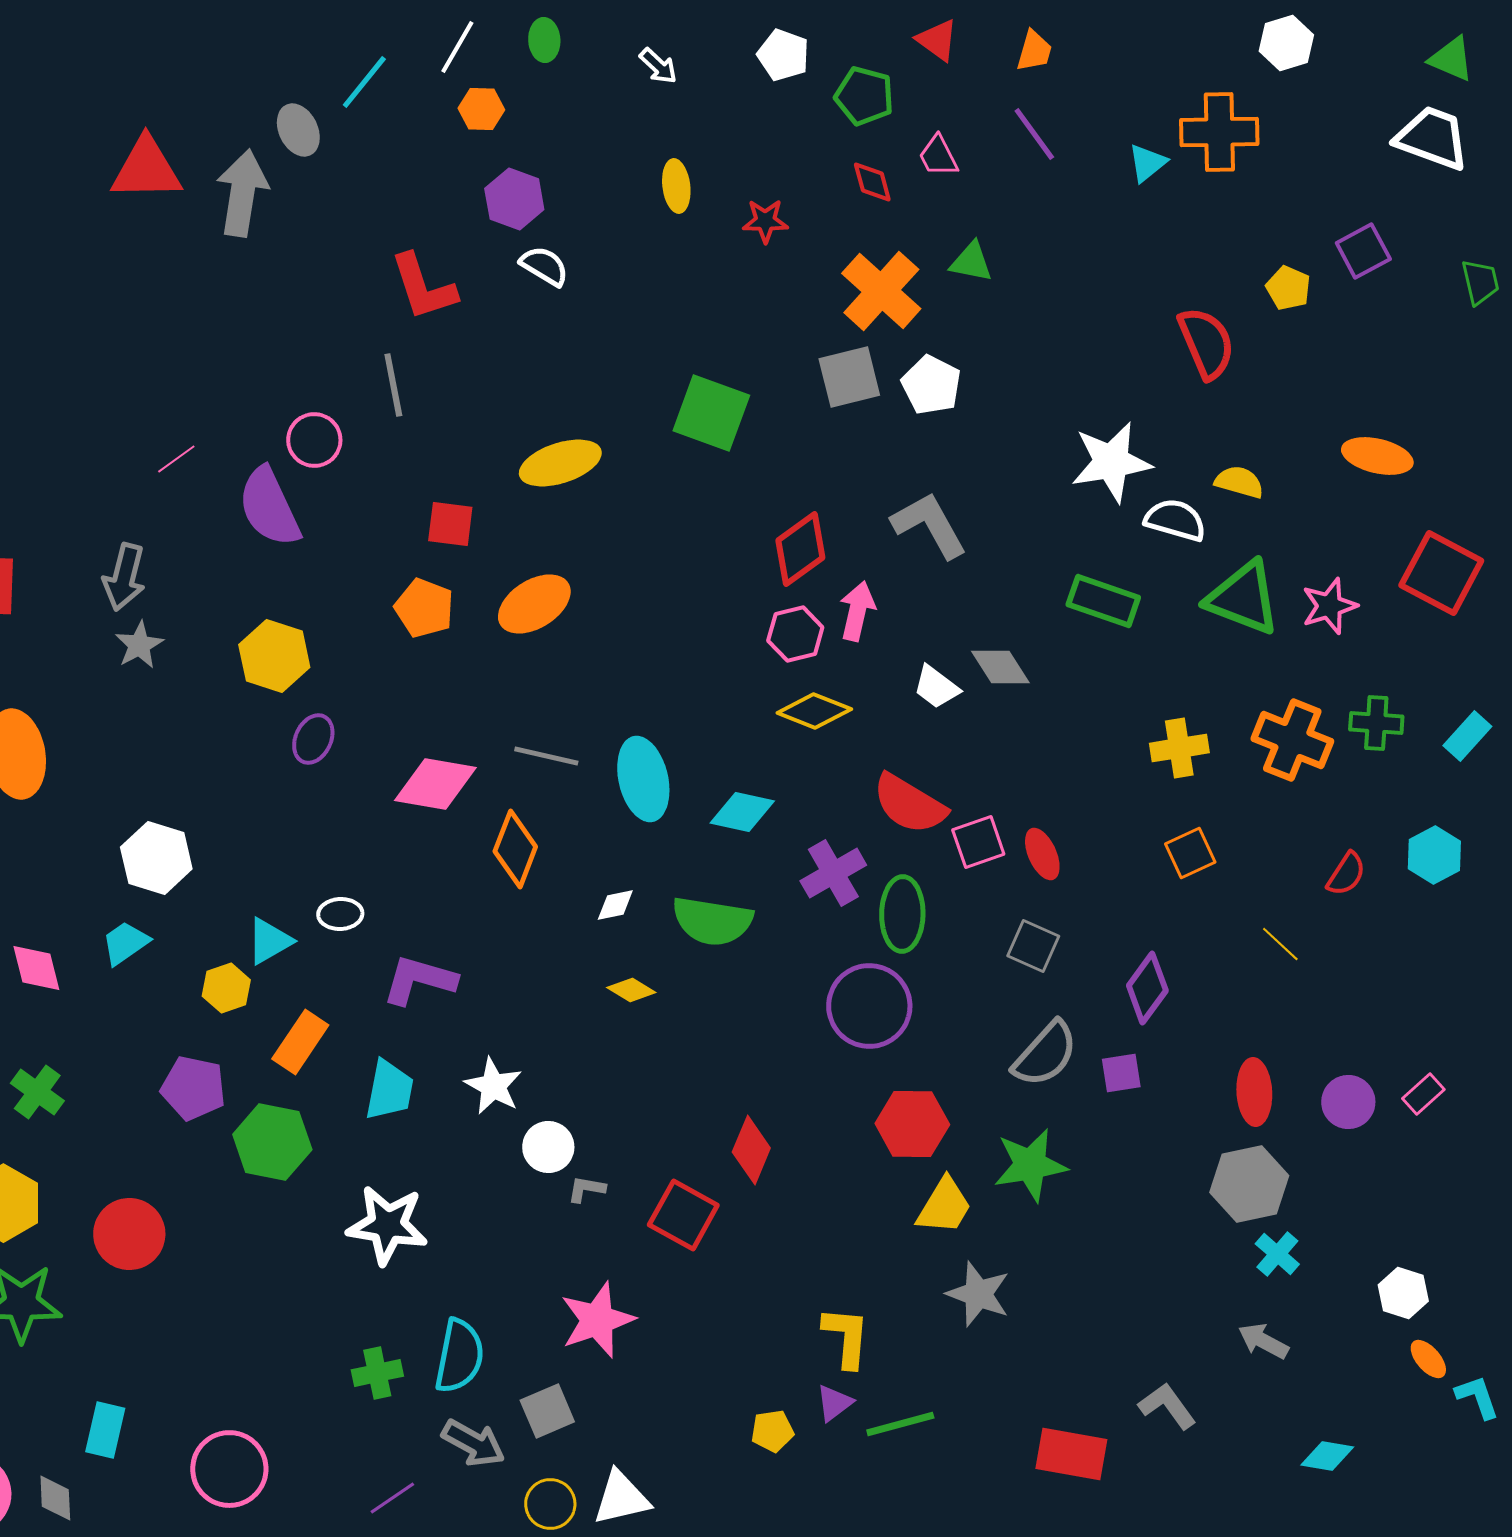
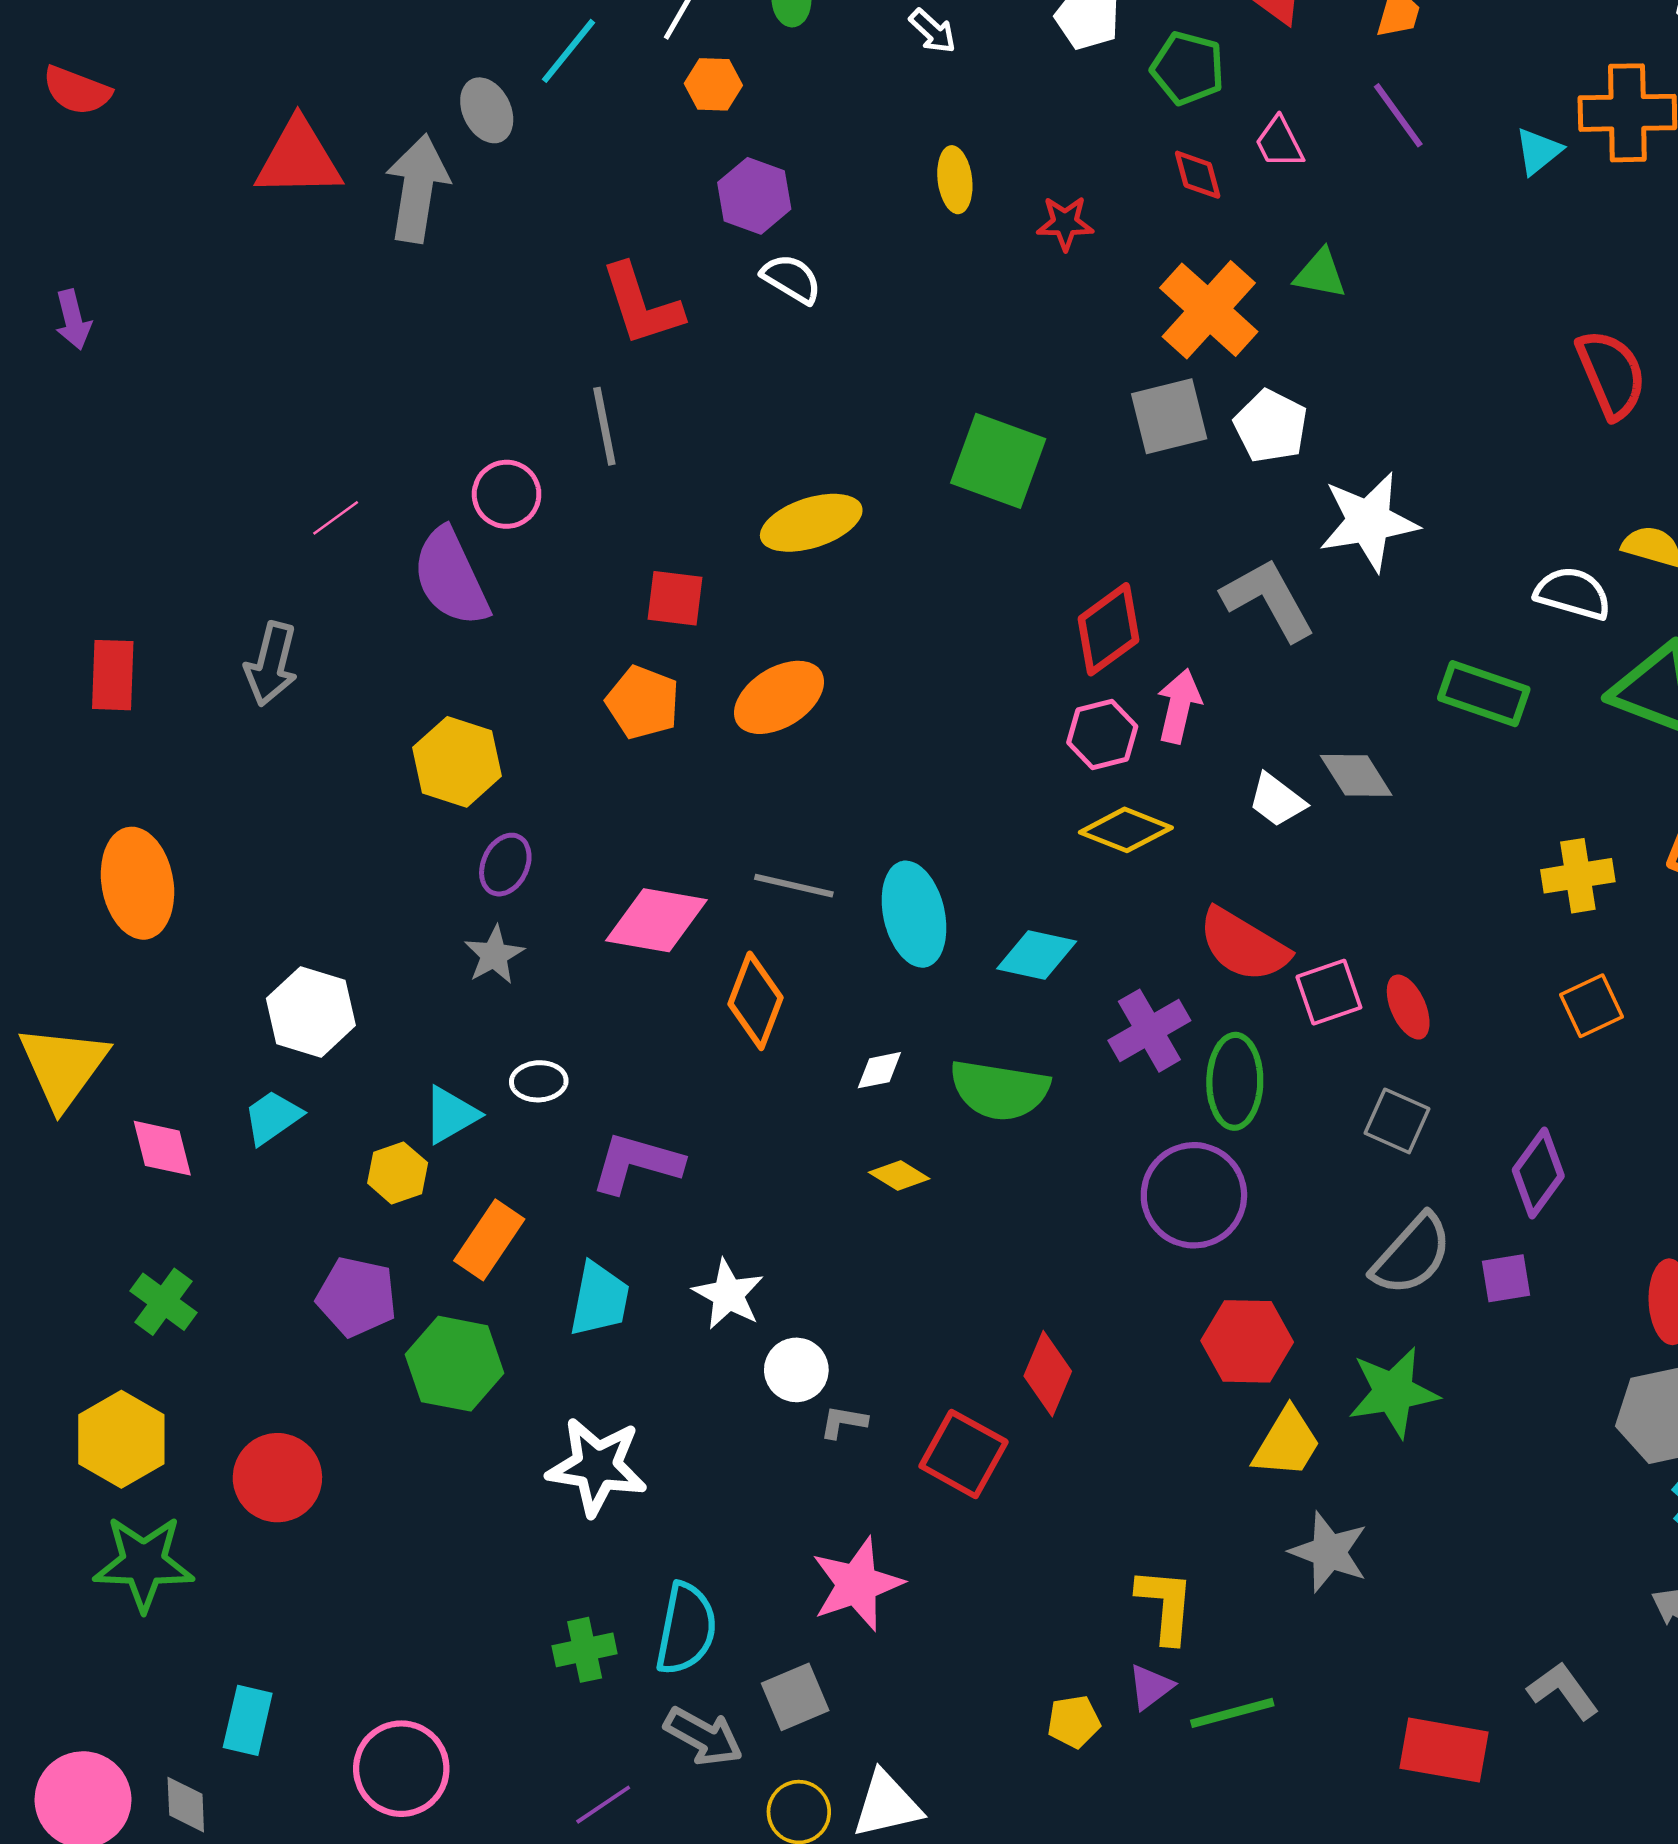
white star: (1111, 462) -> (1369, 522), moved
gray star: (139, 645) -> (494, 955), moved

